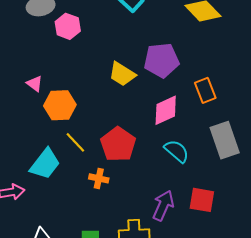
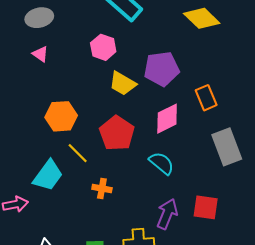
pink hexagon: (68, 26) -> (103, 47), moved
pink triangle: (35, 84) -> (40, 54), moved
red pentagon: (118, 144) -> (117, 133), moved
cyan semicircle: (177, 151) -> (162, 163), moved

